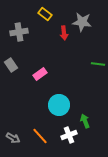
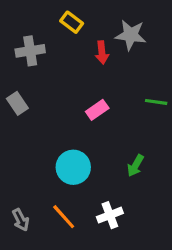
pink rectangle: (40, 74) -> (97, 110), moved
cyan circle: (59, 105) -> (73, 167), moved
green arrow: (85, 121) -> (135, 166), moved, turned -128
gray arrow: (13, 138) -> (21, 220), turned 32

